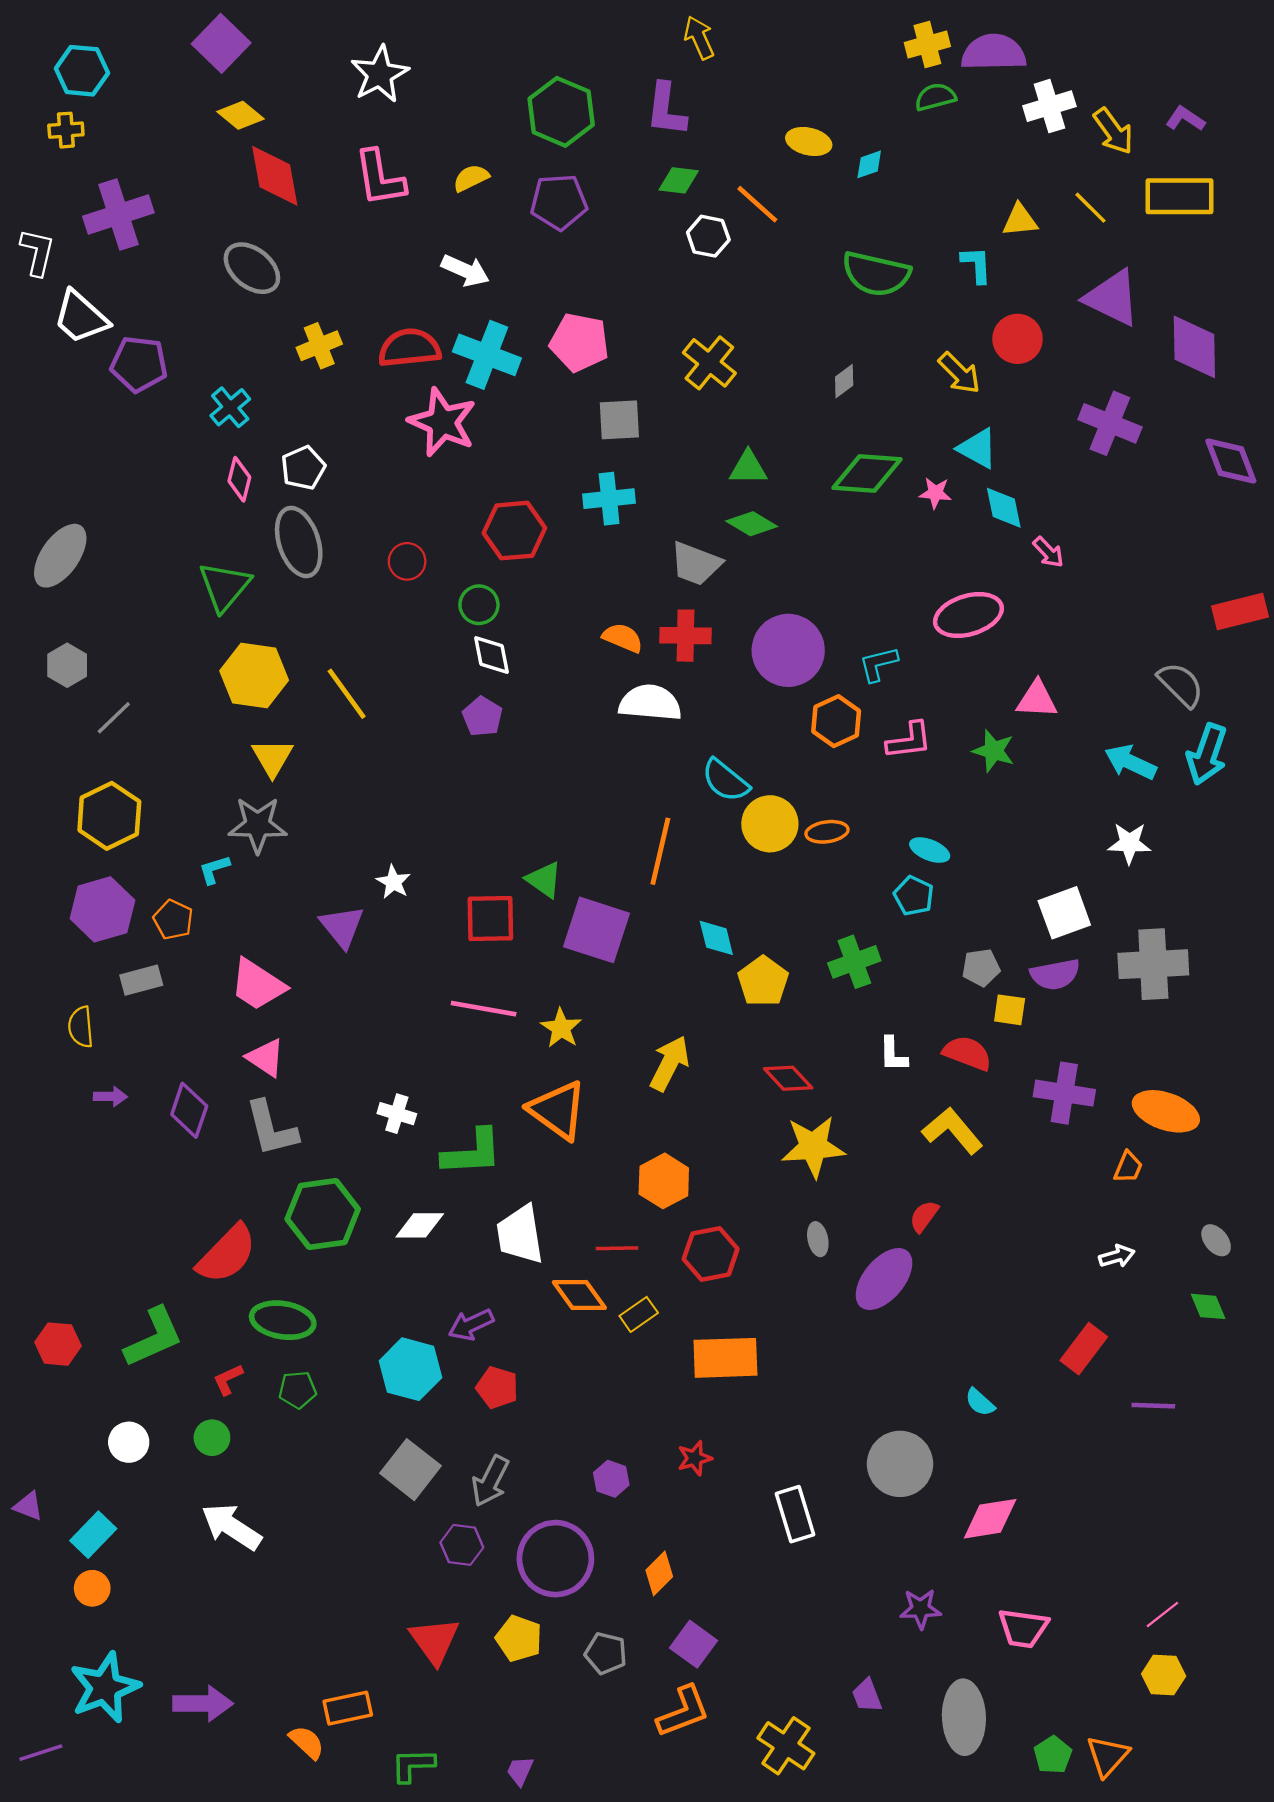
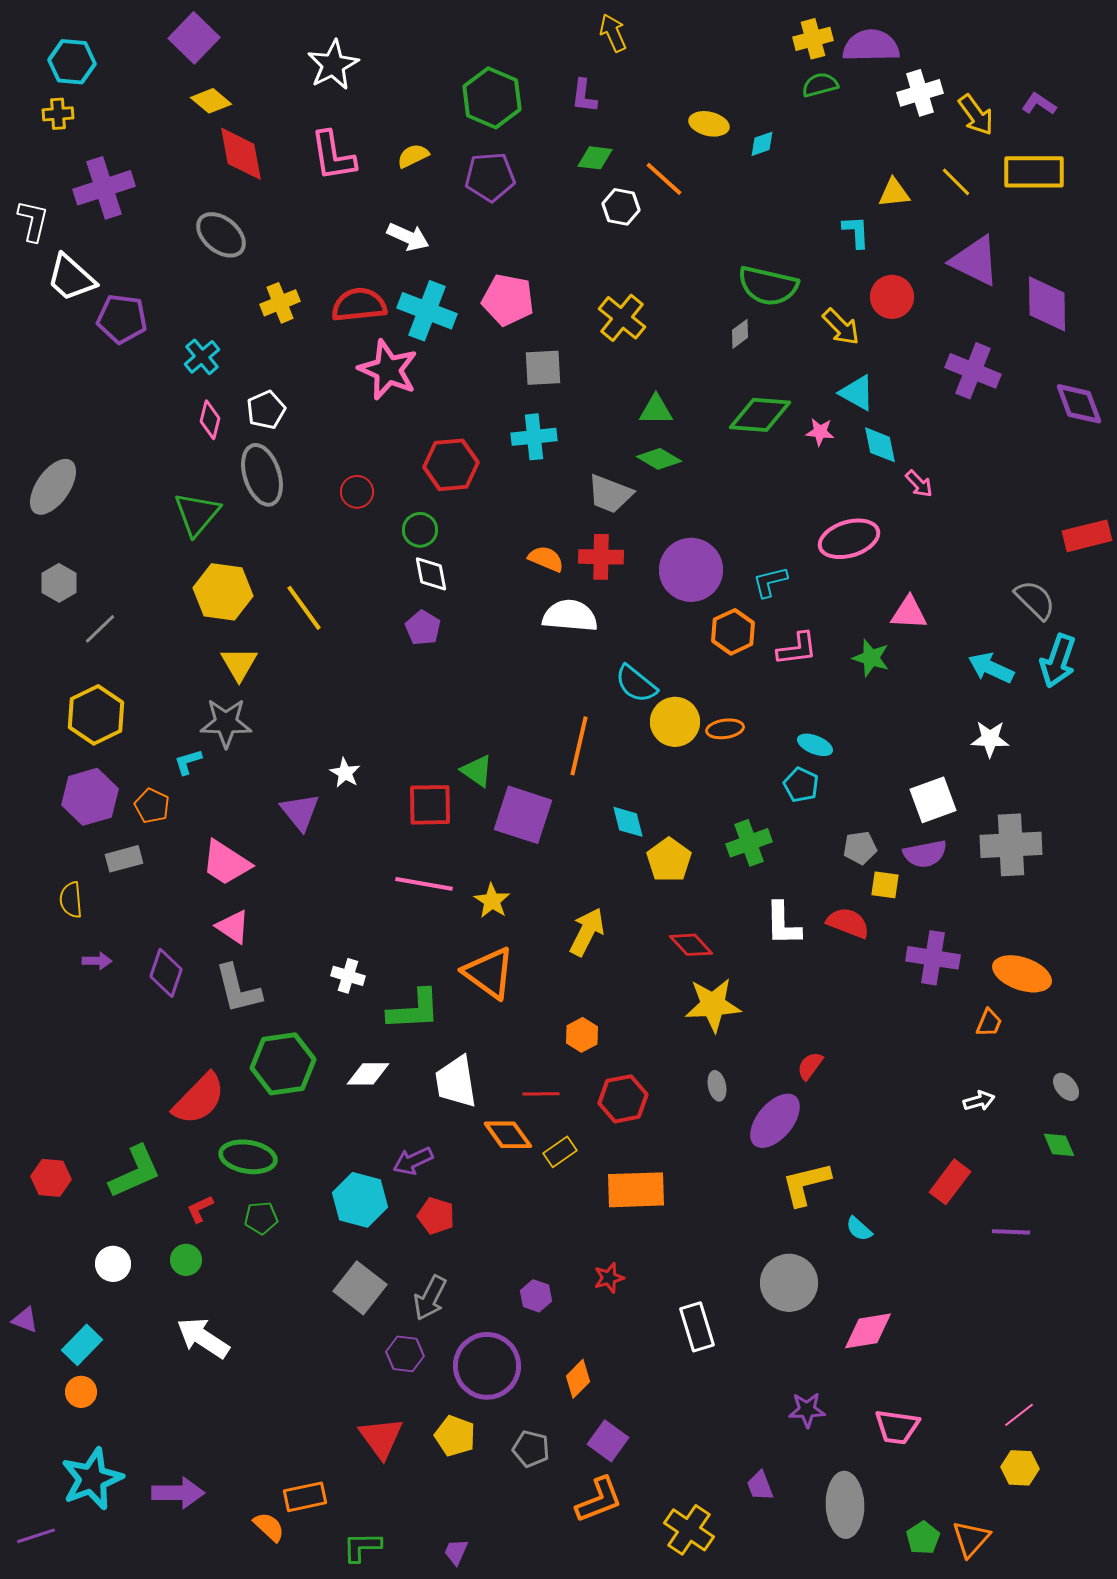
purple L-shape: (666, 110) -> (584, 96), size x0.7
green semicircle: (876, 274) -> (768, 286), moved
white L-shape: (893, 1054) -> (783, 924), size x1.4
yellow L-shape: (952, 1131) -> (806, 1184), moved, turned -64
orange hexagon: (664, 1181) -> (582, 1035), size x0.7

